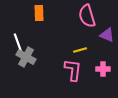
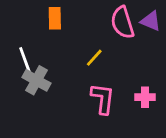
purple triangle: (107, 35) -> (151, 21), moved
yellow line: (80, 50) -> (94, 58), moved, turned -32

